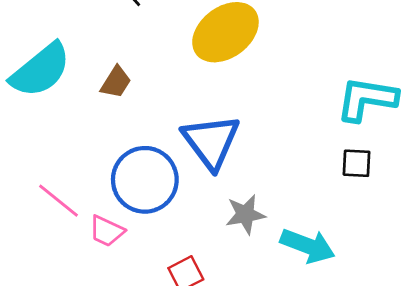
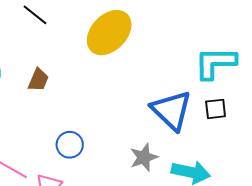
blue triangle: (211, 142) -> (172, 110), moved
blue circle: (145, 180) -> (70, 145), size x0.6

